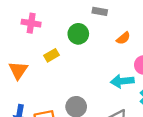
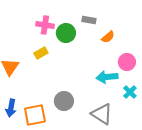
gray rectangle: (100, 11) -> (89, 20), moved
pink cross: (31, 23) -> (45, 25), moved

